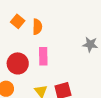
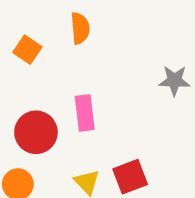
orange semicircle: (37, 27) -> (80, 28), moved

